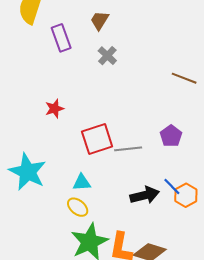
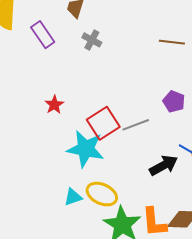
cyan star: (28, 172) -> (86, 149), moved
cyan triangle: (82, 182) -> (73, 197), moved
yellow ellipse: (78, 207) -> (102, 194), size x1.4

